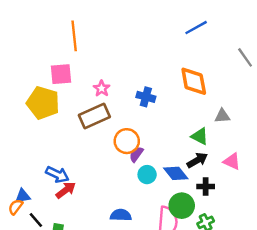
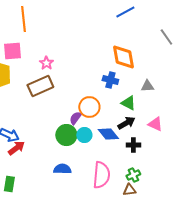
blue cross: (146, 97) -> (110, 80), moved
orange circle: (127, 141) -> (89, 107), moved
green circle: (182, 206) -> (66, 135), moved

